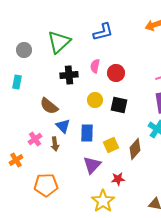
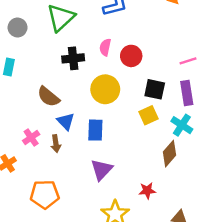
yellow circle: (95, 100) -> (105, 89), size x1.5
black square: (119, 105) -> (155, 89), moved
yellow square: (111, 145) -> (148, 115), moved
brown diamond: (135, 149) -> (169, 154), moved
red star: (118, 179) -> (147, 191), moved

